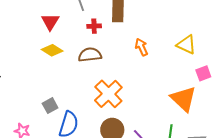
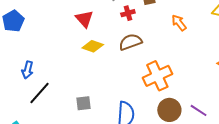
orange cross: (108, 94) -> (157, 76), turned 32
gray square: (50, 106) -> (84, 103), moved, turned 35

